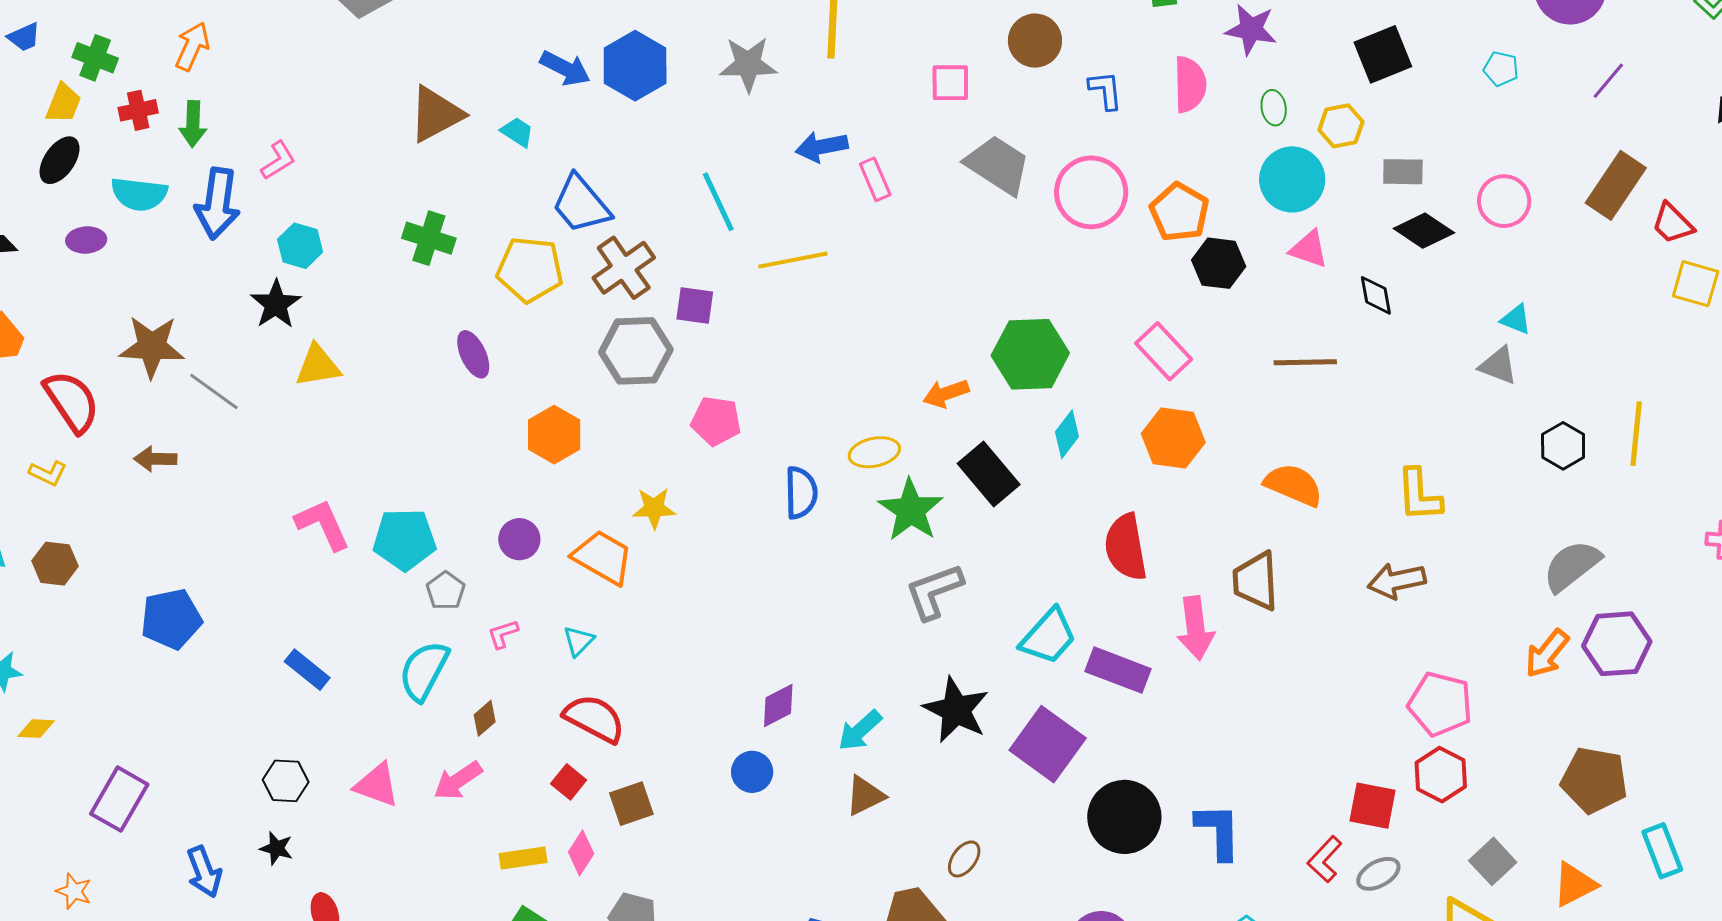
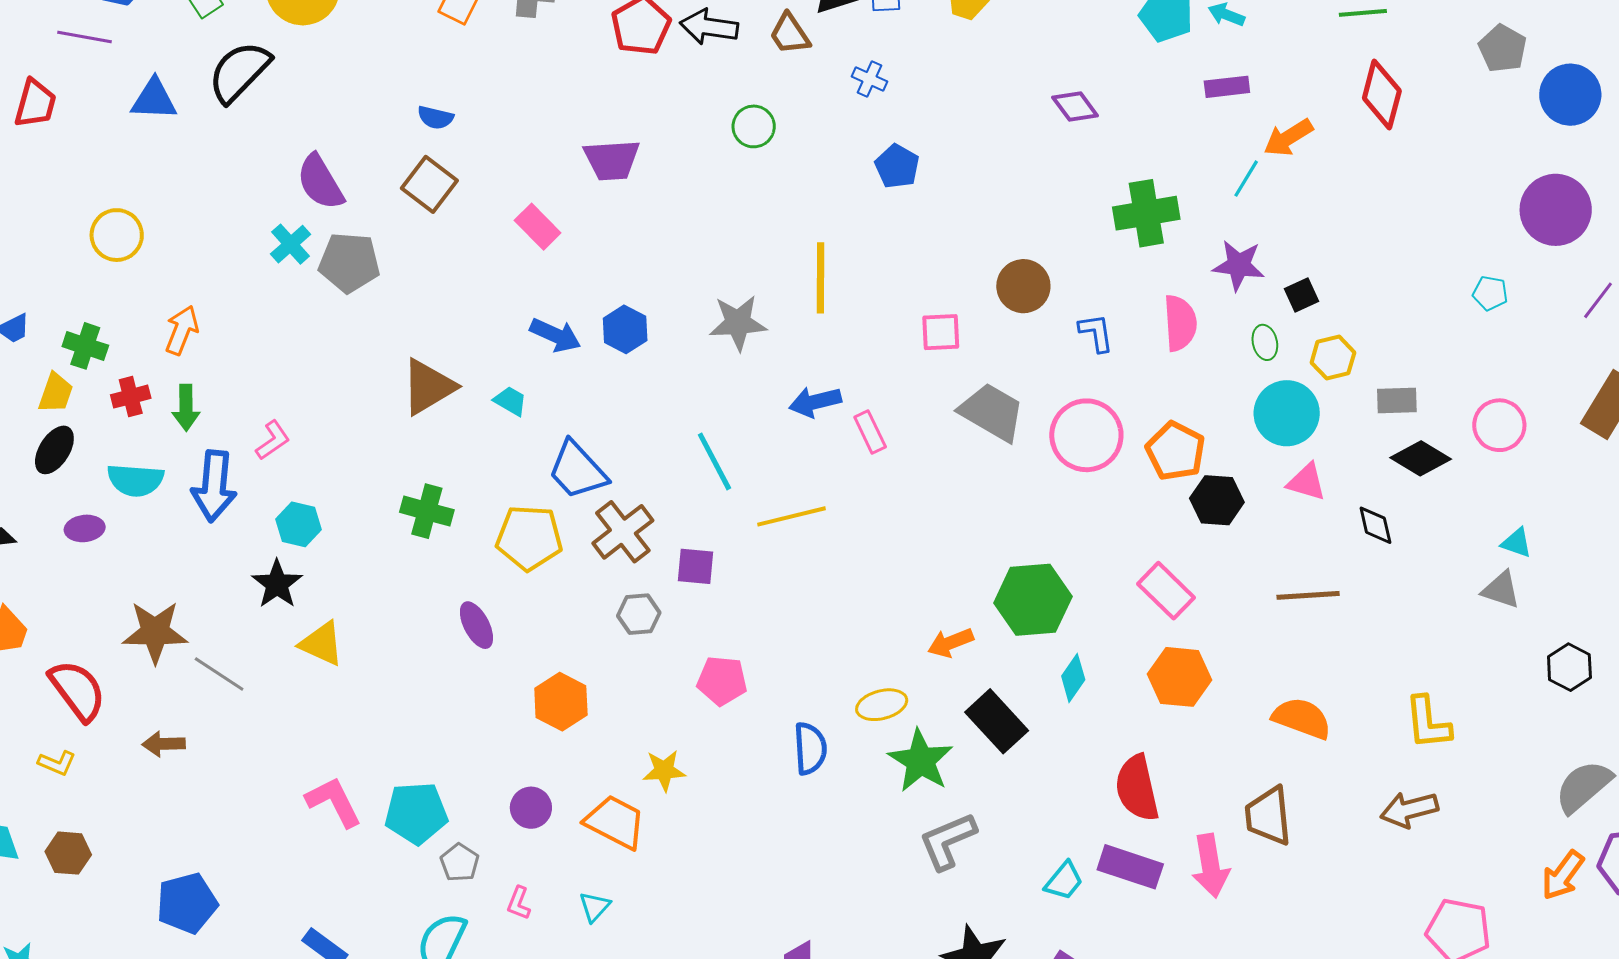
black square: (1383, 54) -> (1302, 295), moved, size x0.6
blue hexagon: (635, 66) -> (625, 329), size x0.7
gray hexagon: (636, 351) -> (639, 614), size x0.6
yellow triangle: (318, 366) -> (322, 644), turned 36
pink L-shape: (503, 634) -> (519, 903), turned -48
cyan trapezoid: (1048, 636) -> (1064, 881), size x0.7
purple rectangle: (1118, 670) -> (1130, 867), moved

